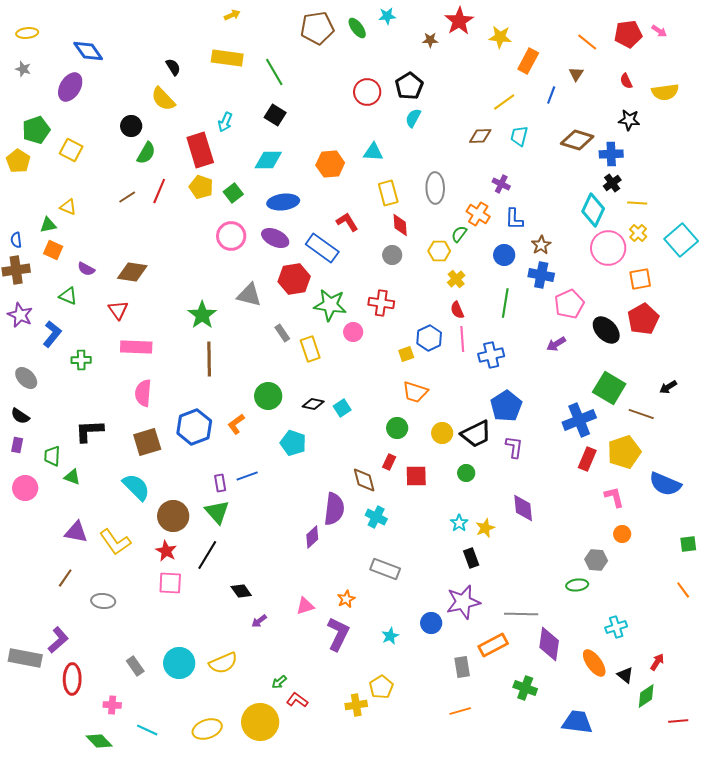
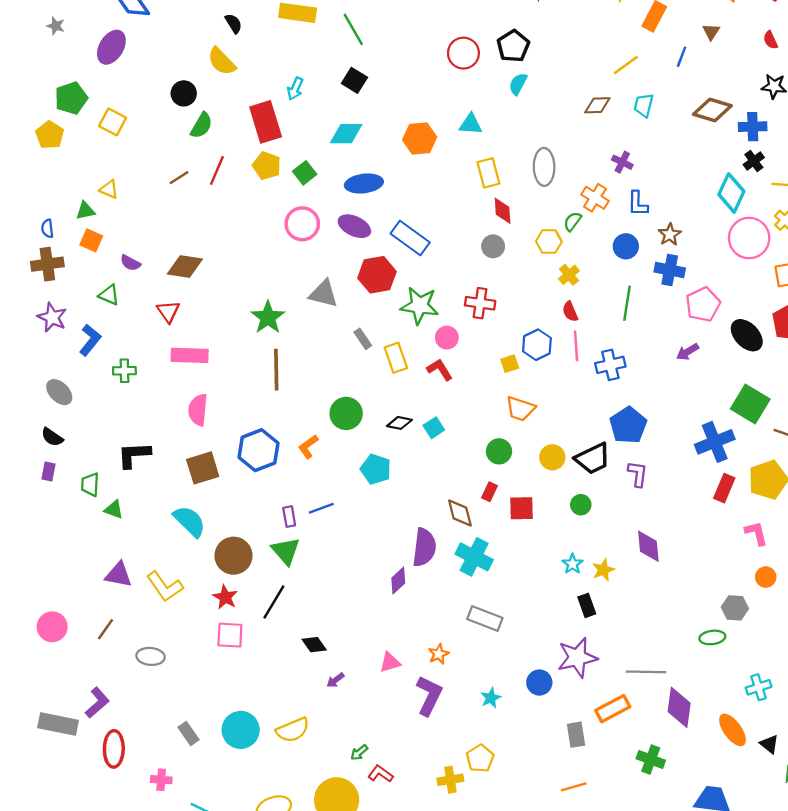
red L-shape: (347, 222) -> (440, 370), moved
pink circle: (25, 488) -> (52, 627), moved
cyan cross: (376, 517) -> (474, 557), size x1.4

